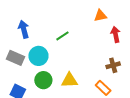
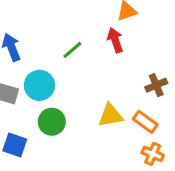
red arrow: (116, 34) -> (115, 40), moved
yellow triangle: (69, 80) -> (110, 115), moved

